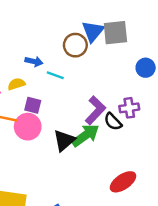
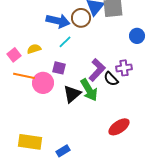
blue arrow: (34, 61) -> (58, 21), moved, size x1.6
cyan line: (55, 75) -> (65, 42), turned -64
purple square: (33, 105) -> (59, 68), moved
green arrow: (85, 135) -> (89, 90), turned 95

